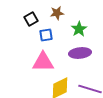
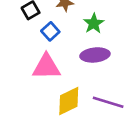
blue square: (46, 35) -> (50, 31), turned -32

